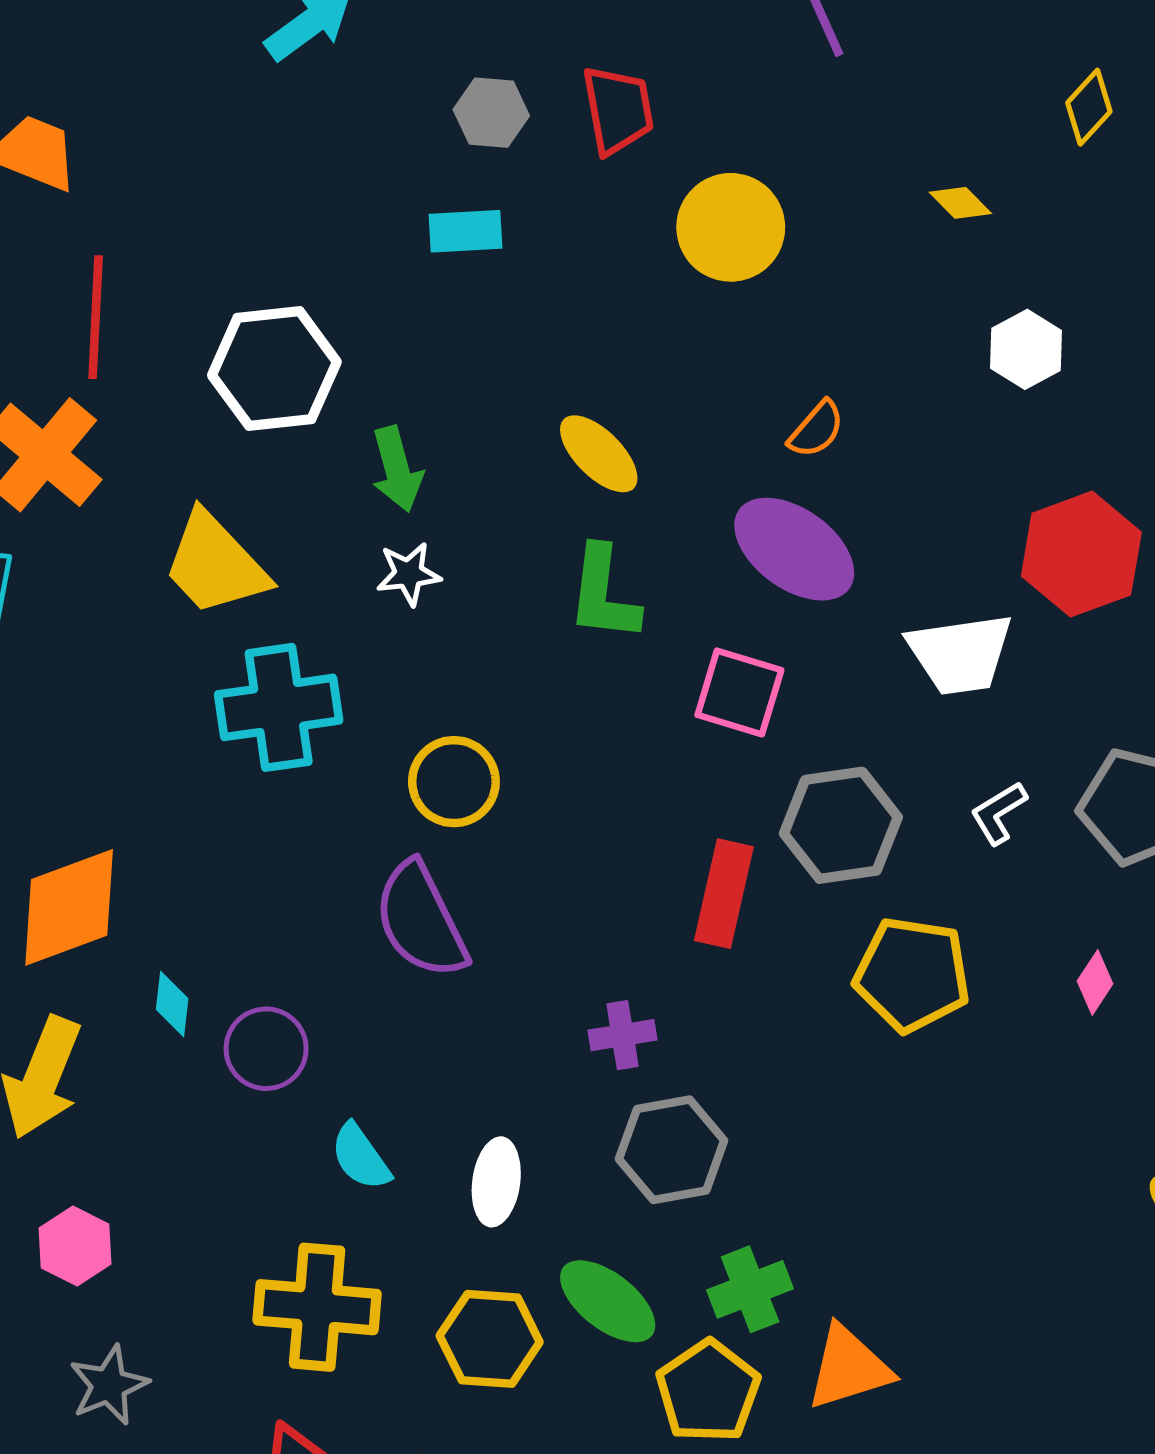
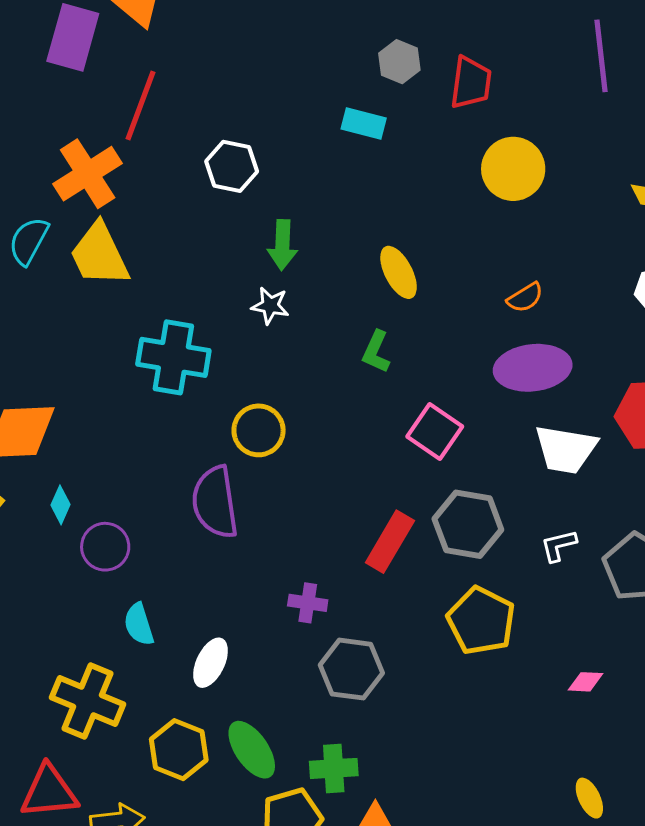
white hexagon: (274, 369) -> (232, 166), size x0.7
purple ellipse: (794, 549) -> (533, 368), moved, turned -60
yellow trapezoid: (215, 564) -> (99, 255), moved
green L-shape: (603, 594) -> (376, 352), size x0.7
pink diamond: (1095, 982) -> (585, 682), moved, turned 42
gray hexagon: (672, 1150) -> (351, 669), moved

